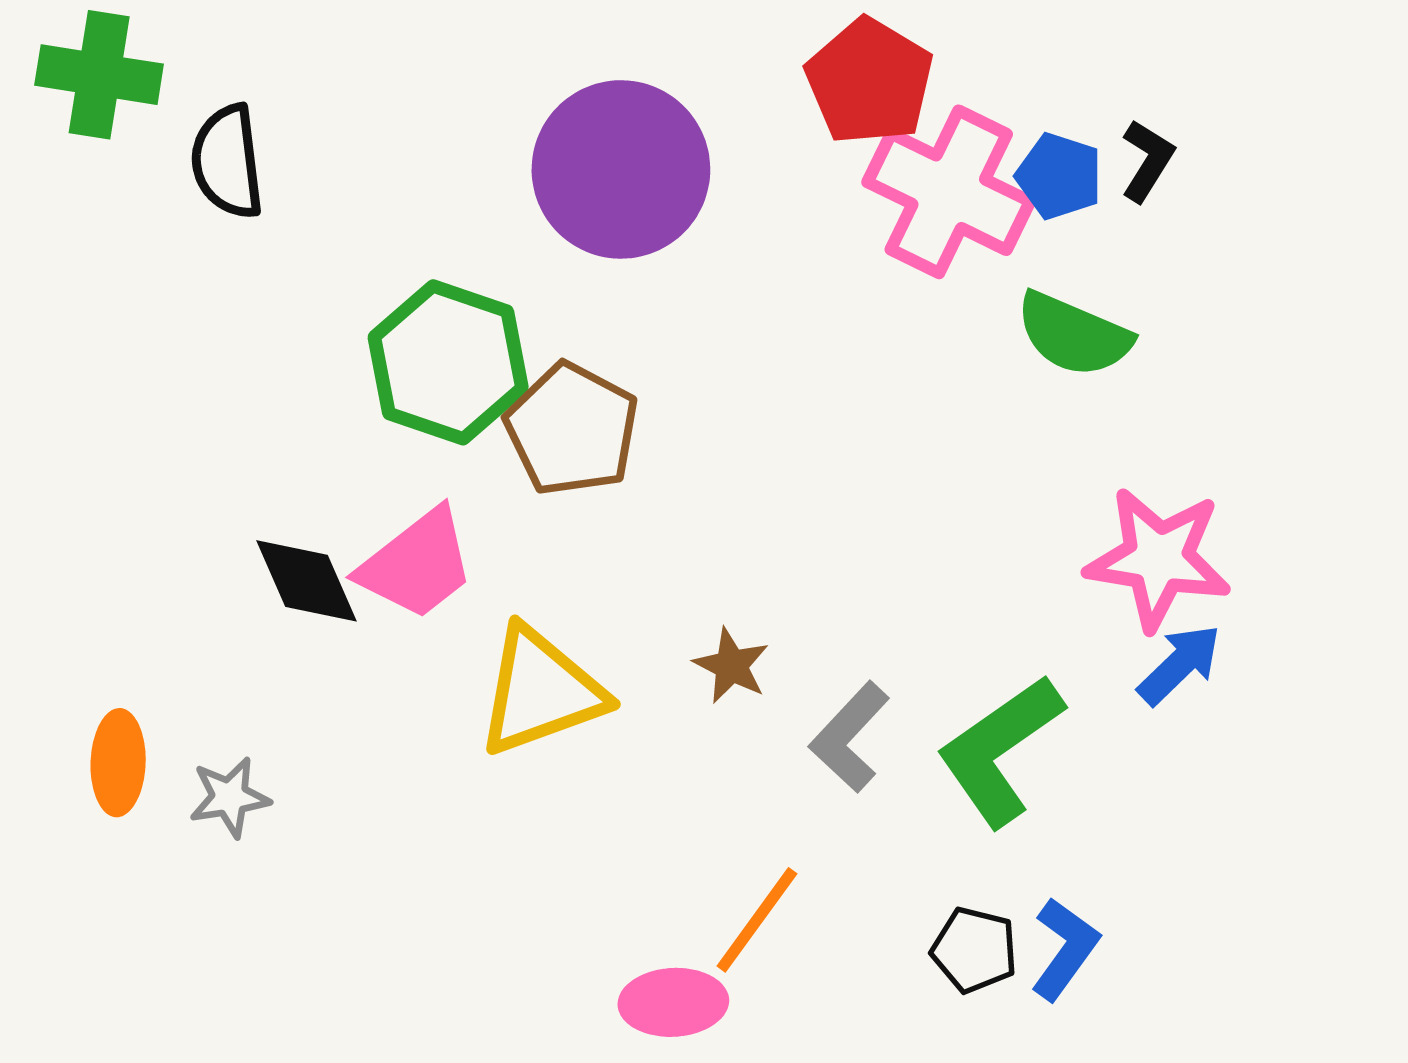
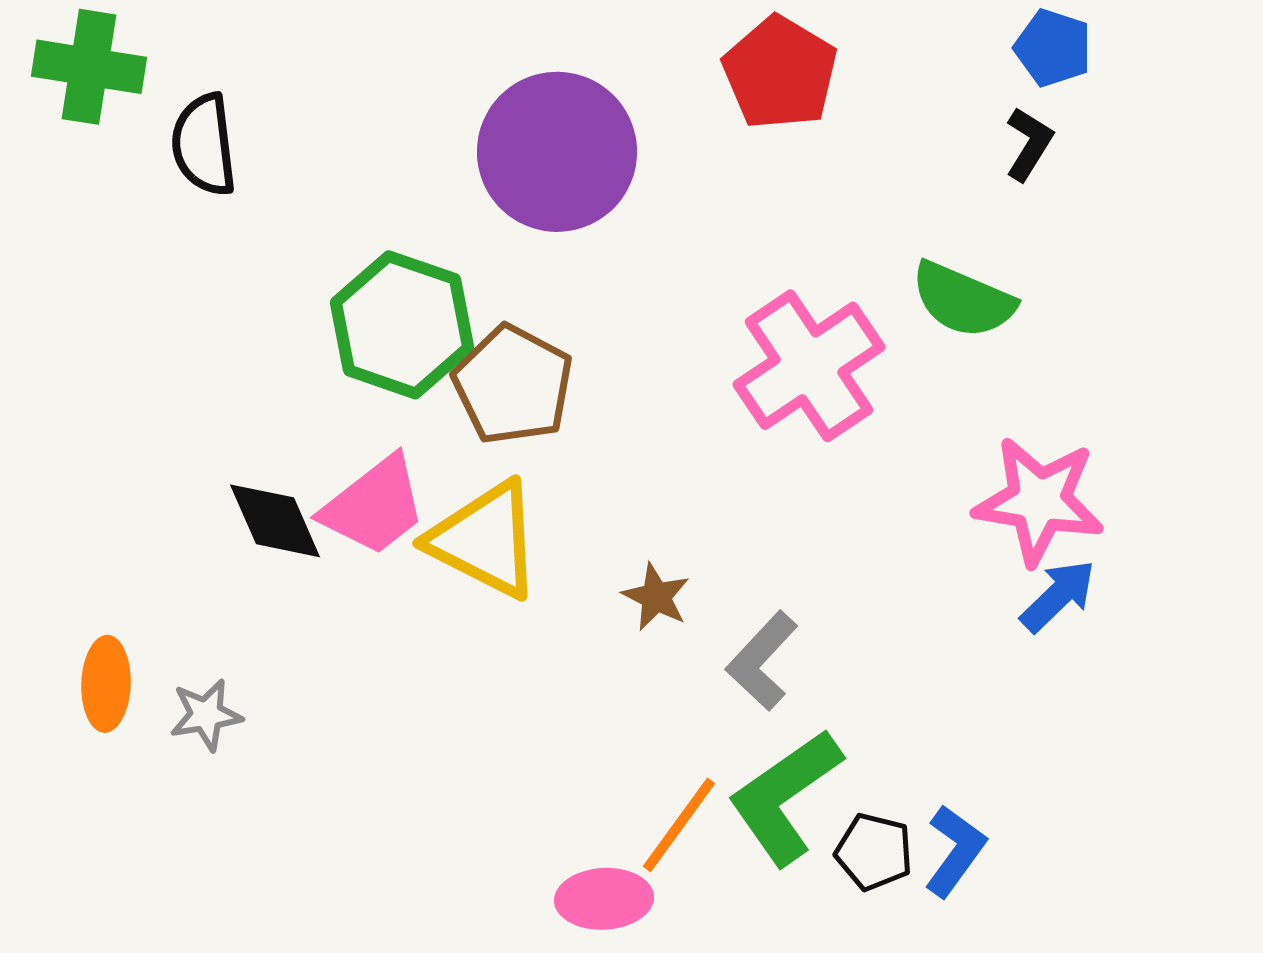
blue pentagon: (1059, 176) -> (1053, 48), moved
pink cross: (949, 192) -> (809, 366), moved, turned 30
yellow triangle: (541, 691) -> (485, 540), moved, turned 47
green L-shape: (1000, 750) -> (785, 797), moved

